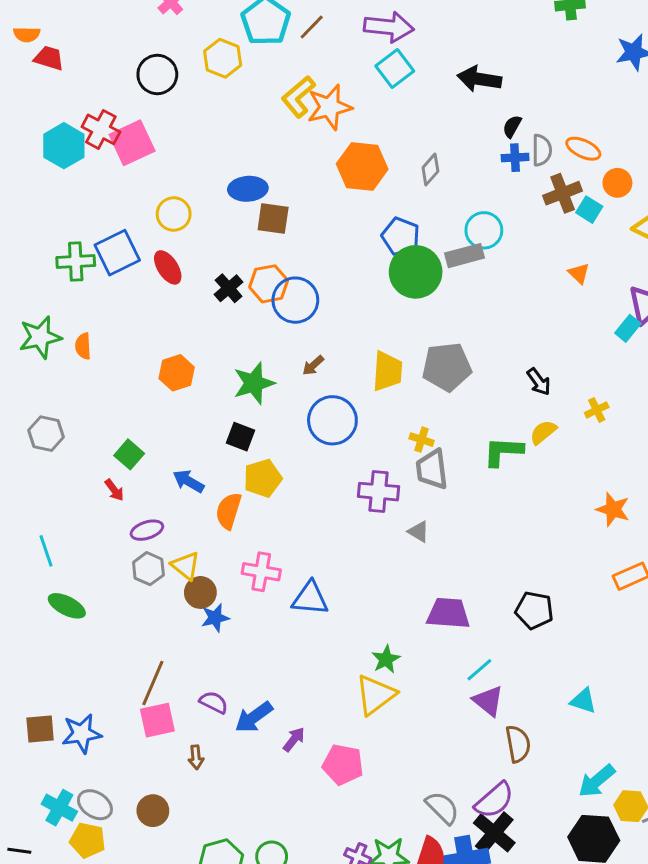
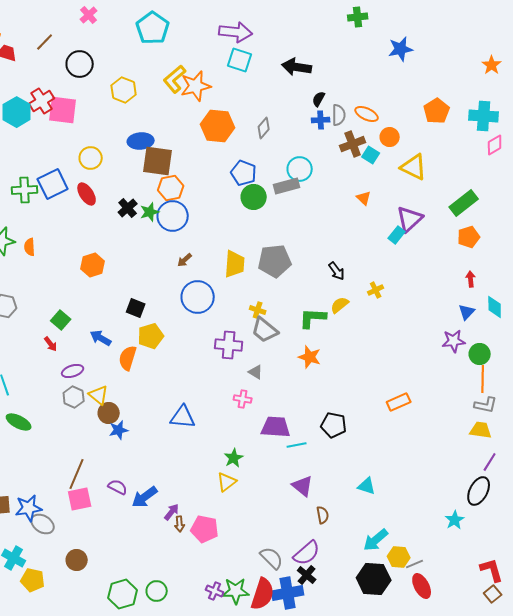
brown line: (312, 27) -> (45, 42), moved
yellow hexagon: (223, 58) -> (124, 90), moved
cyan square: (395, 69) -> (240, 60), turned -35
red cross: (101, 129) -> (42, 101), turned 30
pink square: (132, 143) -> (63, 110), turned 32
brown square: (273, 218) -> (158, 161), size x1.4
green circle: (416, 272) -> (254, 197), size x0.7
orange hexagon: (269, 284) -> (171, 188), moved
green star: (254, 383) -> (150, 212), moved, size x0.7
gray trapezoid: (432, 469) -> (265, 330), turned -44
orange star: (613, 509) -> (310, 357), moved
pink cross: (261, 572) -> (243, 399), moved, size x0.7
cyan line: (479, 670) -> (297, 445), moved, turned 30
yellow triangle: (376, 695) -> (227, 482), size x0.7
brown semicircle: (518, 744) -> (323, 515), size x0.7
brown arrow: (196, 757) -> (180, 524), moved
gray ellipse: (95, 805) -> (43, 524), moved
black cross: (494, 833) -> (307, 575), size x0.7

